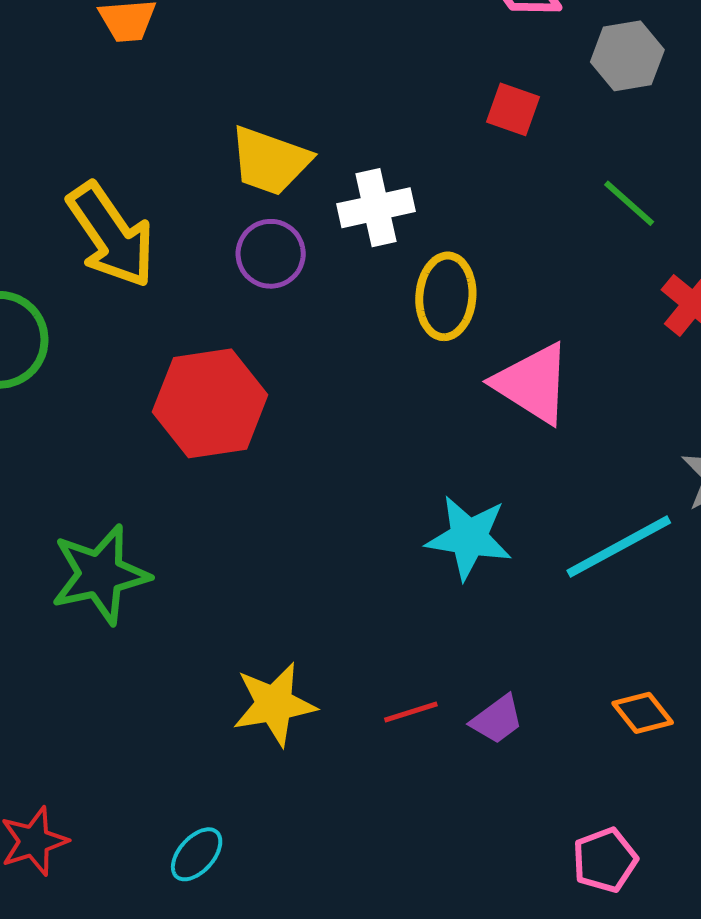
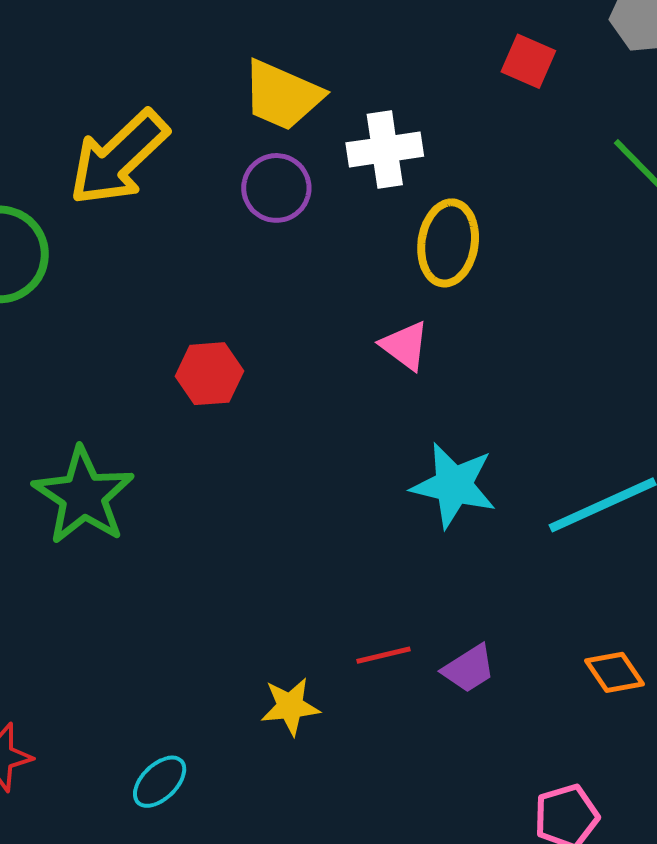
yellow arrow: (111, 235) -> (119, 158), turned 77
pink triangle: (533, 383) -> (405, 346), moved, size x0.6
red hexagon: (210, 403) -> (209, 374), moved, size x0.6
green star: (100, 575) -> (83, 496), turned -30
yellow star: (274, 704) -> (290, 706), moved, size x0.7

